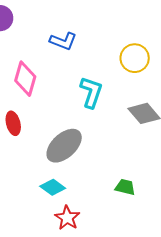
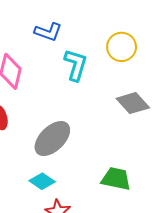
cyan L-shape: (91, 92) -> (76, 65), moved
green trapezoid: (125, 187) -> (116, 179), size x1.4

